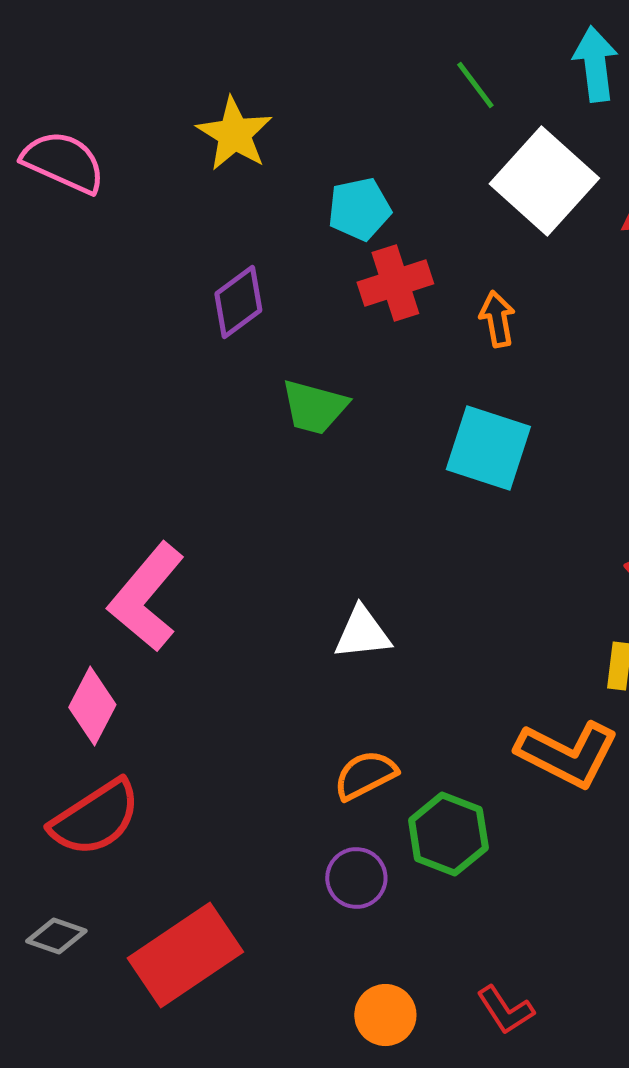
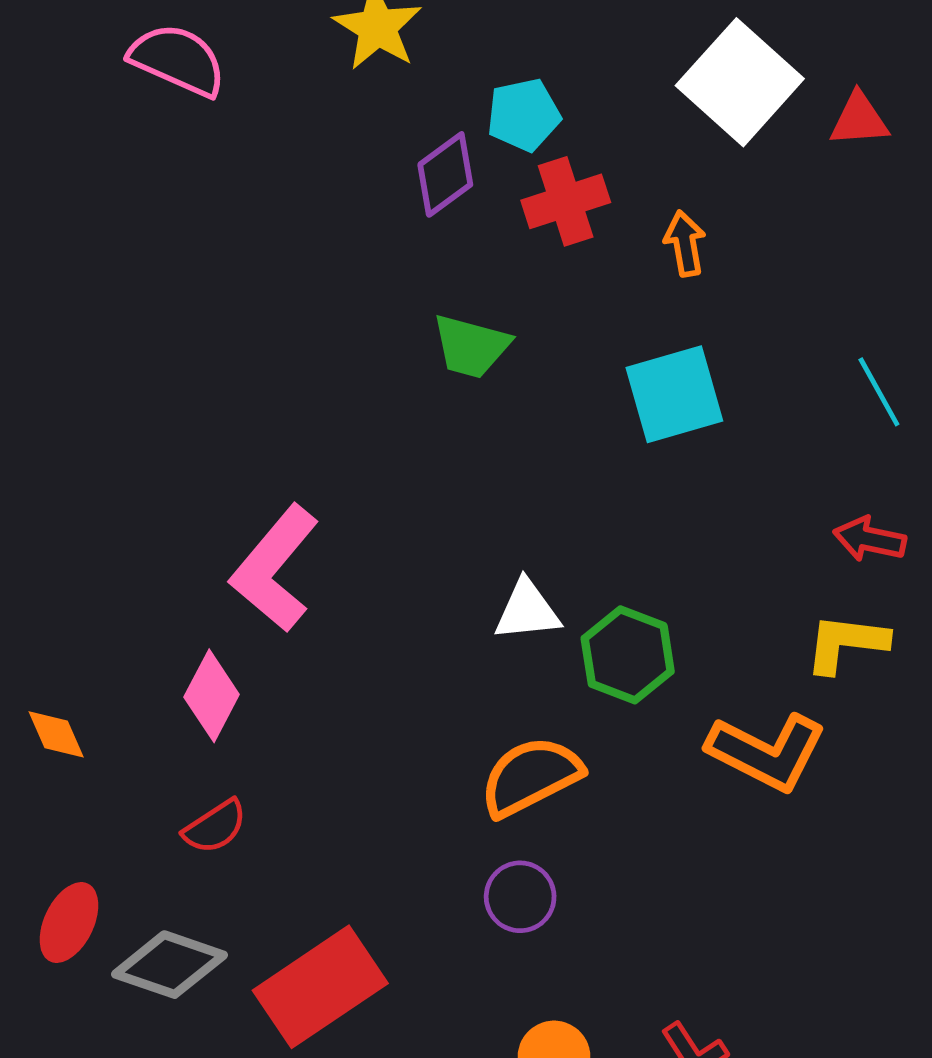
purple diamond: (238, 302) -> (445, 174), moved
cyan square: (488, 448) -> (674, 394), turned -34
orange semicircle: (365, 775) -> (531, 776), size x1.4
red semicircle: (95, 818) -> (215, 827), size x0.6
green hexagon: (448, 834) -> (628, 655), moved
gray diamond: (56, 936) -> (169, 965), size x1.6

